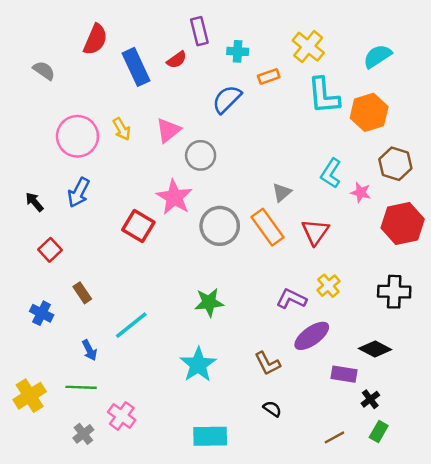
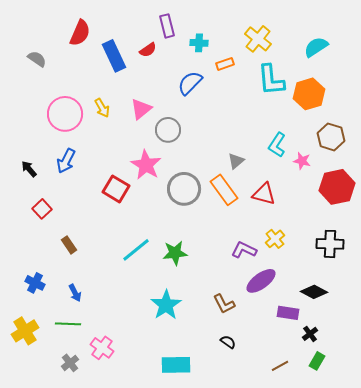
red triangle: (315, 232) -> (264, 194), turned -50
blue cross: (42, 313) -> (35, 283), moved
cyan line: (131, 325) -> (136, 250), moved

